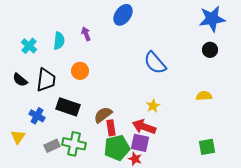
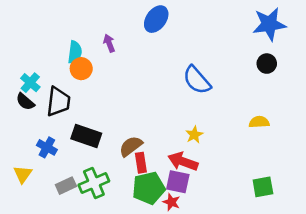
cyan cross: (29, 46) -> (30, 83), moved
orange circle: (80, 71) -> (81, 69), moved
green cross: (74, 144) -> (94, 183), turned -35

